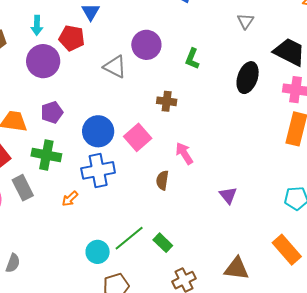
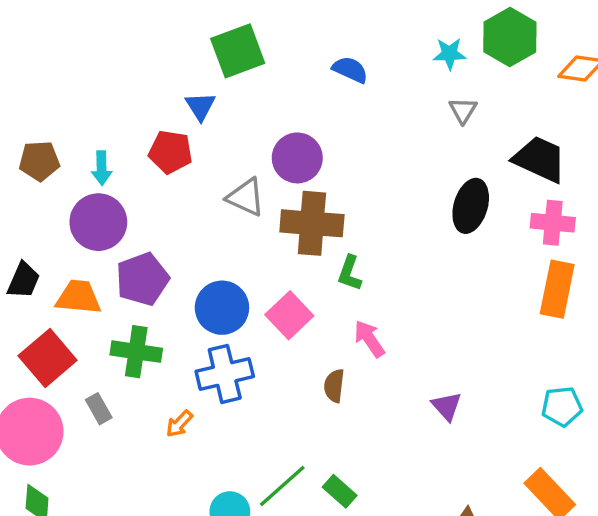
cyan arrow: (37, 25) -> (102, 168), moved
green L-shape: (192, 59) -> (350, 273), moved
purple circle: (43, 61) -> (98, 222), moved
brown cross: (167, 101) -> (312, 223), moved, size x1.8
purple pentagon: (52, 112) -> (142, 279), size x1.4
gray rectangle: (23, 188) -> (99, 409), size x0.7

